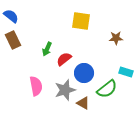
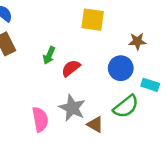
blue circle: (84, 73) -> (121, 68), moved
pink semicircle: (36, 86) -> (40, 119), moved
gray star: (65, 90) -> (72, 108), turned -30

